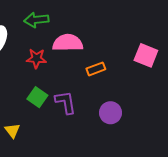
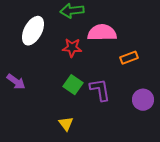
yellow triangle: (12, 130) -> (66, 124), moved

